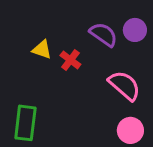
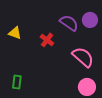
yellow triangle: (42, 49) -> (15, 33), moved
green rectangle: (25, 123) -> (17, 82), size x0.6

